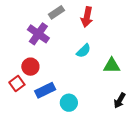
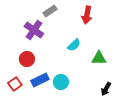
red arrow: (87, 17) -> (87, 15), moved
red square: (17, 84) -> (15, 84), moved
cyan circle: (69, 103) -> (61, 82), moved

